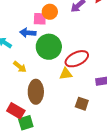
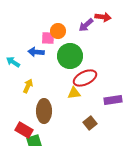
green circle: (49, 47) -> (70, 56), moved
yellow arrow: (20, 67) -> (28, 86), turned -104
brown square: (82, 104) -> (90, 123), turned 32

